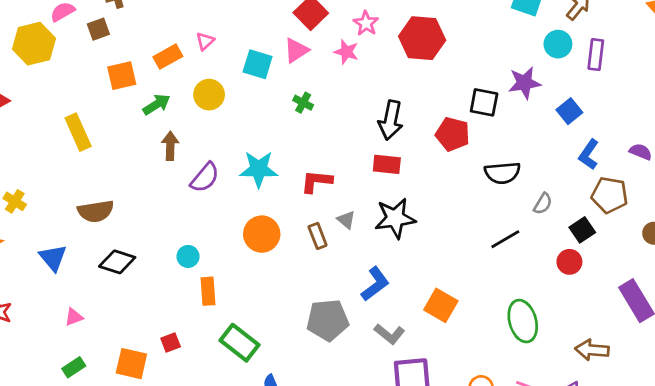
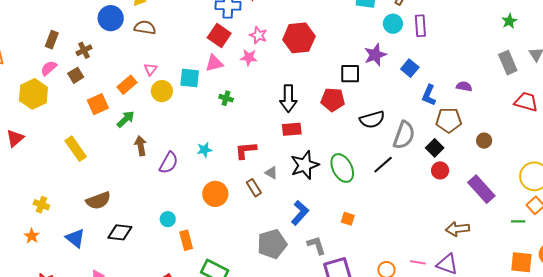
pink triangle: (296, 50) -> (214, 63), turned 30
yellow circle: (209, 95) -> (162, 91), moved
cyan star: (259, 169) -> (204, 150), size x0.6
gray semicircle: (543, 204) -> (404, 135), size x1.8
red circle: (569, 262) -> (440, 170), moved
orange square: (441, 305) -> (348, 219), size x0.6
green ellipse: (523, 321) -> (342, 168), moved
gray L-shape: (390, 334) -> (316, 245), turned -135

